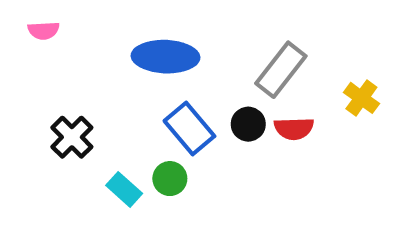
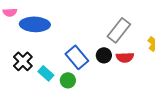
blue ellipse: (165, 57) -> (35, 24), moved
cyan rectangle: (124, 189) -> (46, 73), moved

